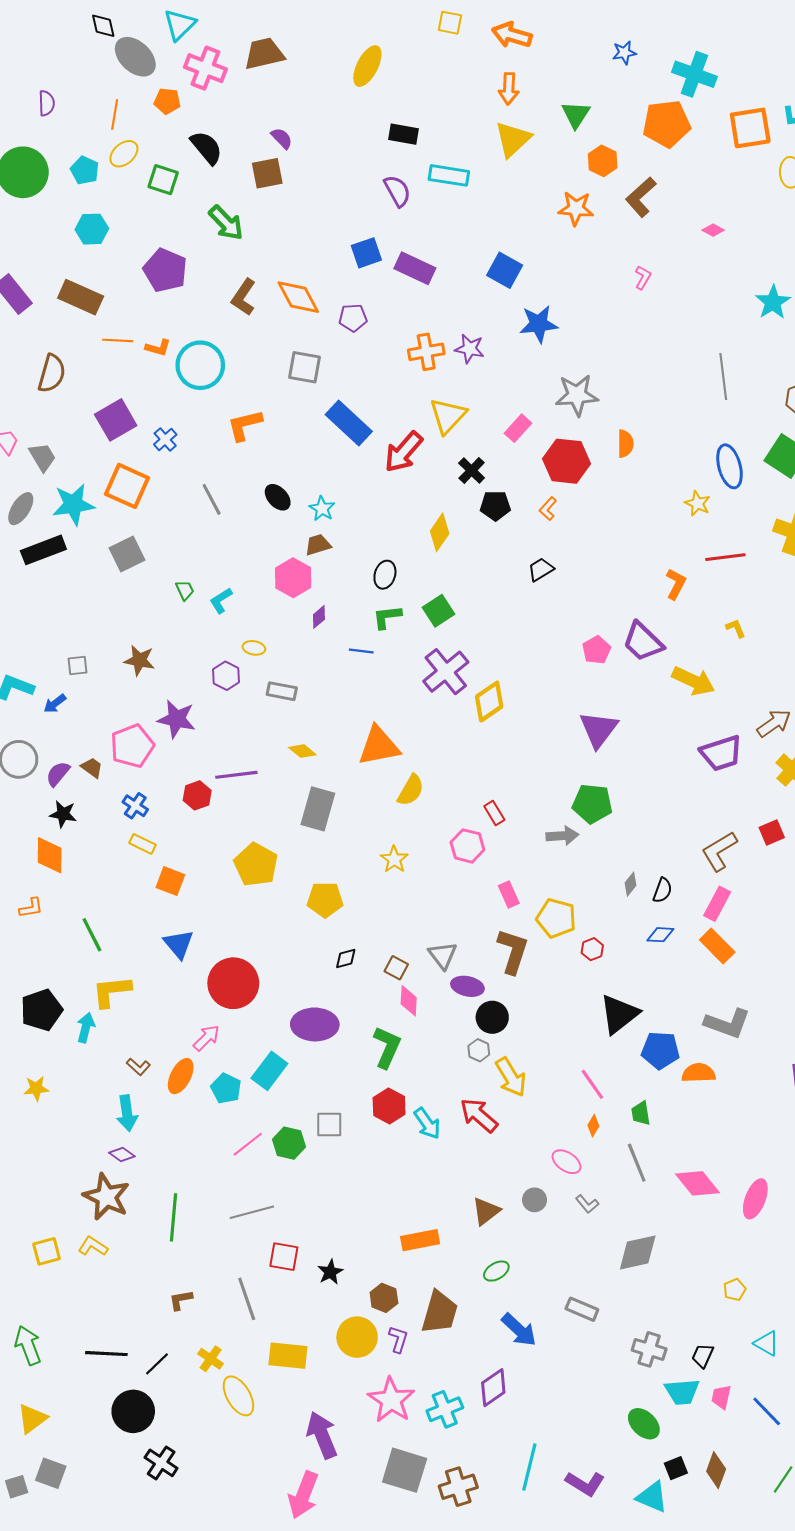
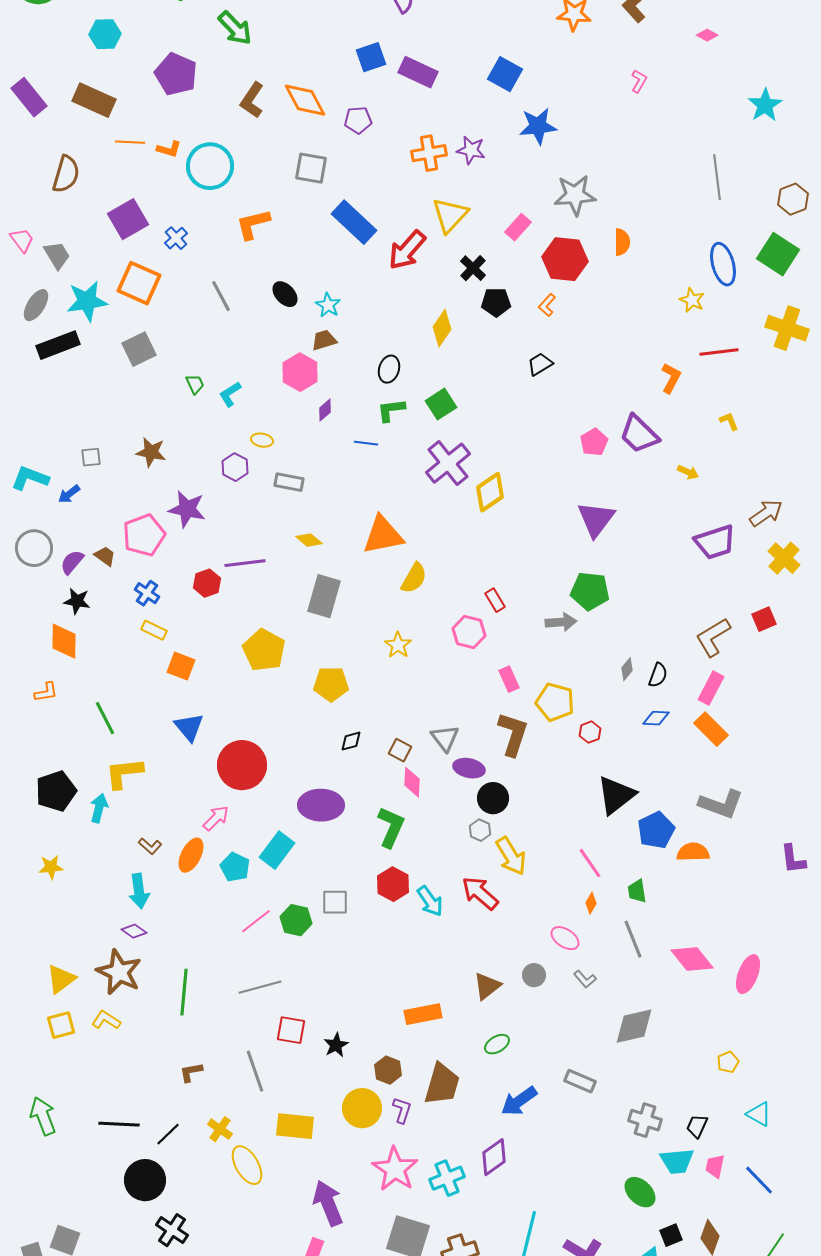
yellow arrow: (693, 681) -> (688, 472), size x0.5
blue pentagon: (660, 1050) -> (656, 830), turned -30
blue arrow: (519, 1330) -> (519, 1101), turned 102
yellow triangle: (32, 1419) -> (61, 979), moved

